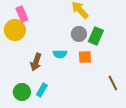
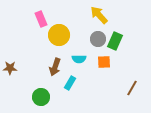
yellow circle: (15, 30) -> (59, 35), moved
brown line: (113, 83) -> (132, 88), turned 56
cyan rectangle: (42, 90) -> (70, 83), moved

